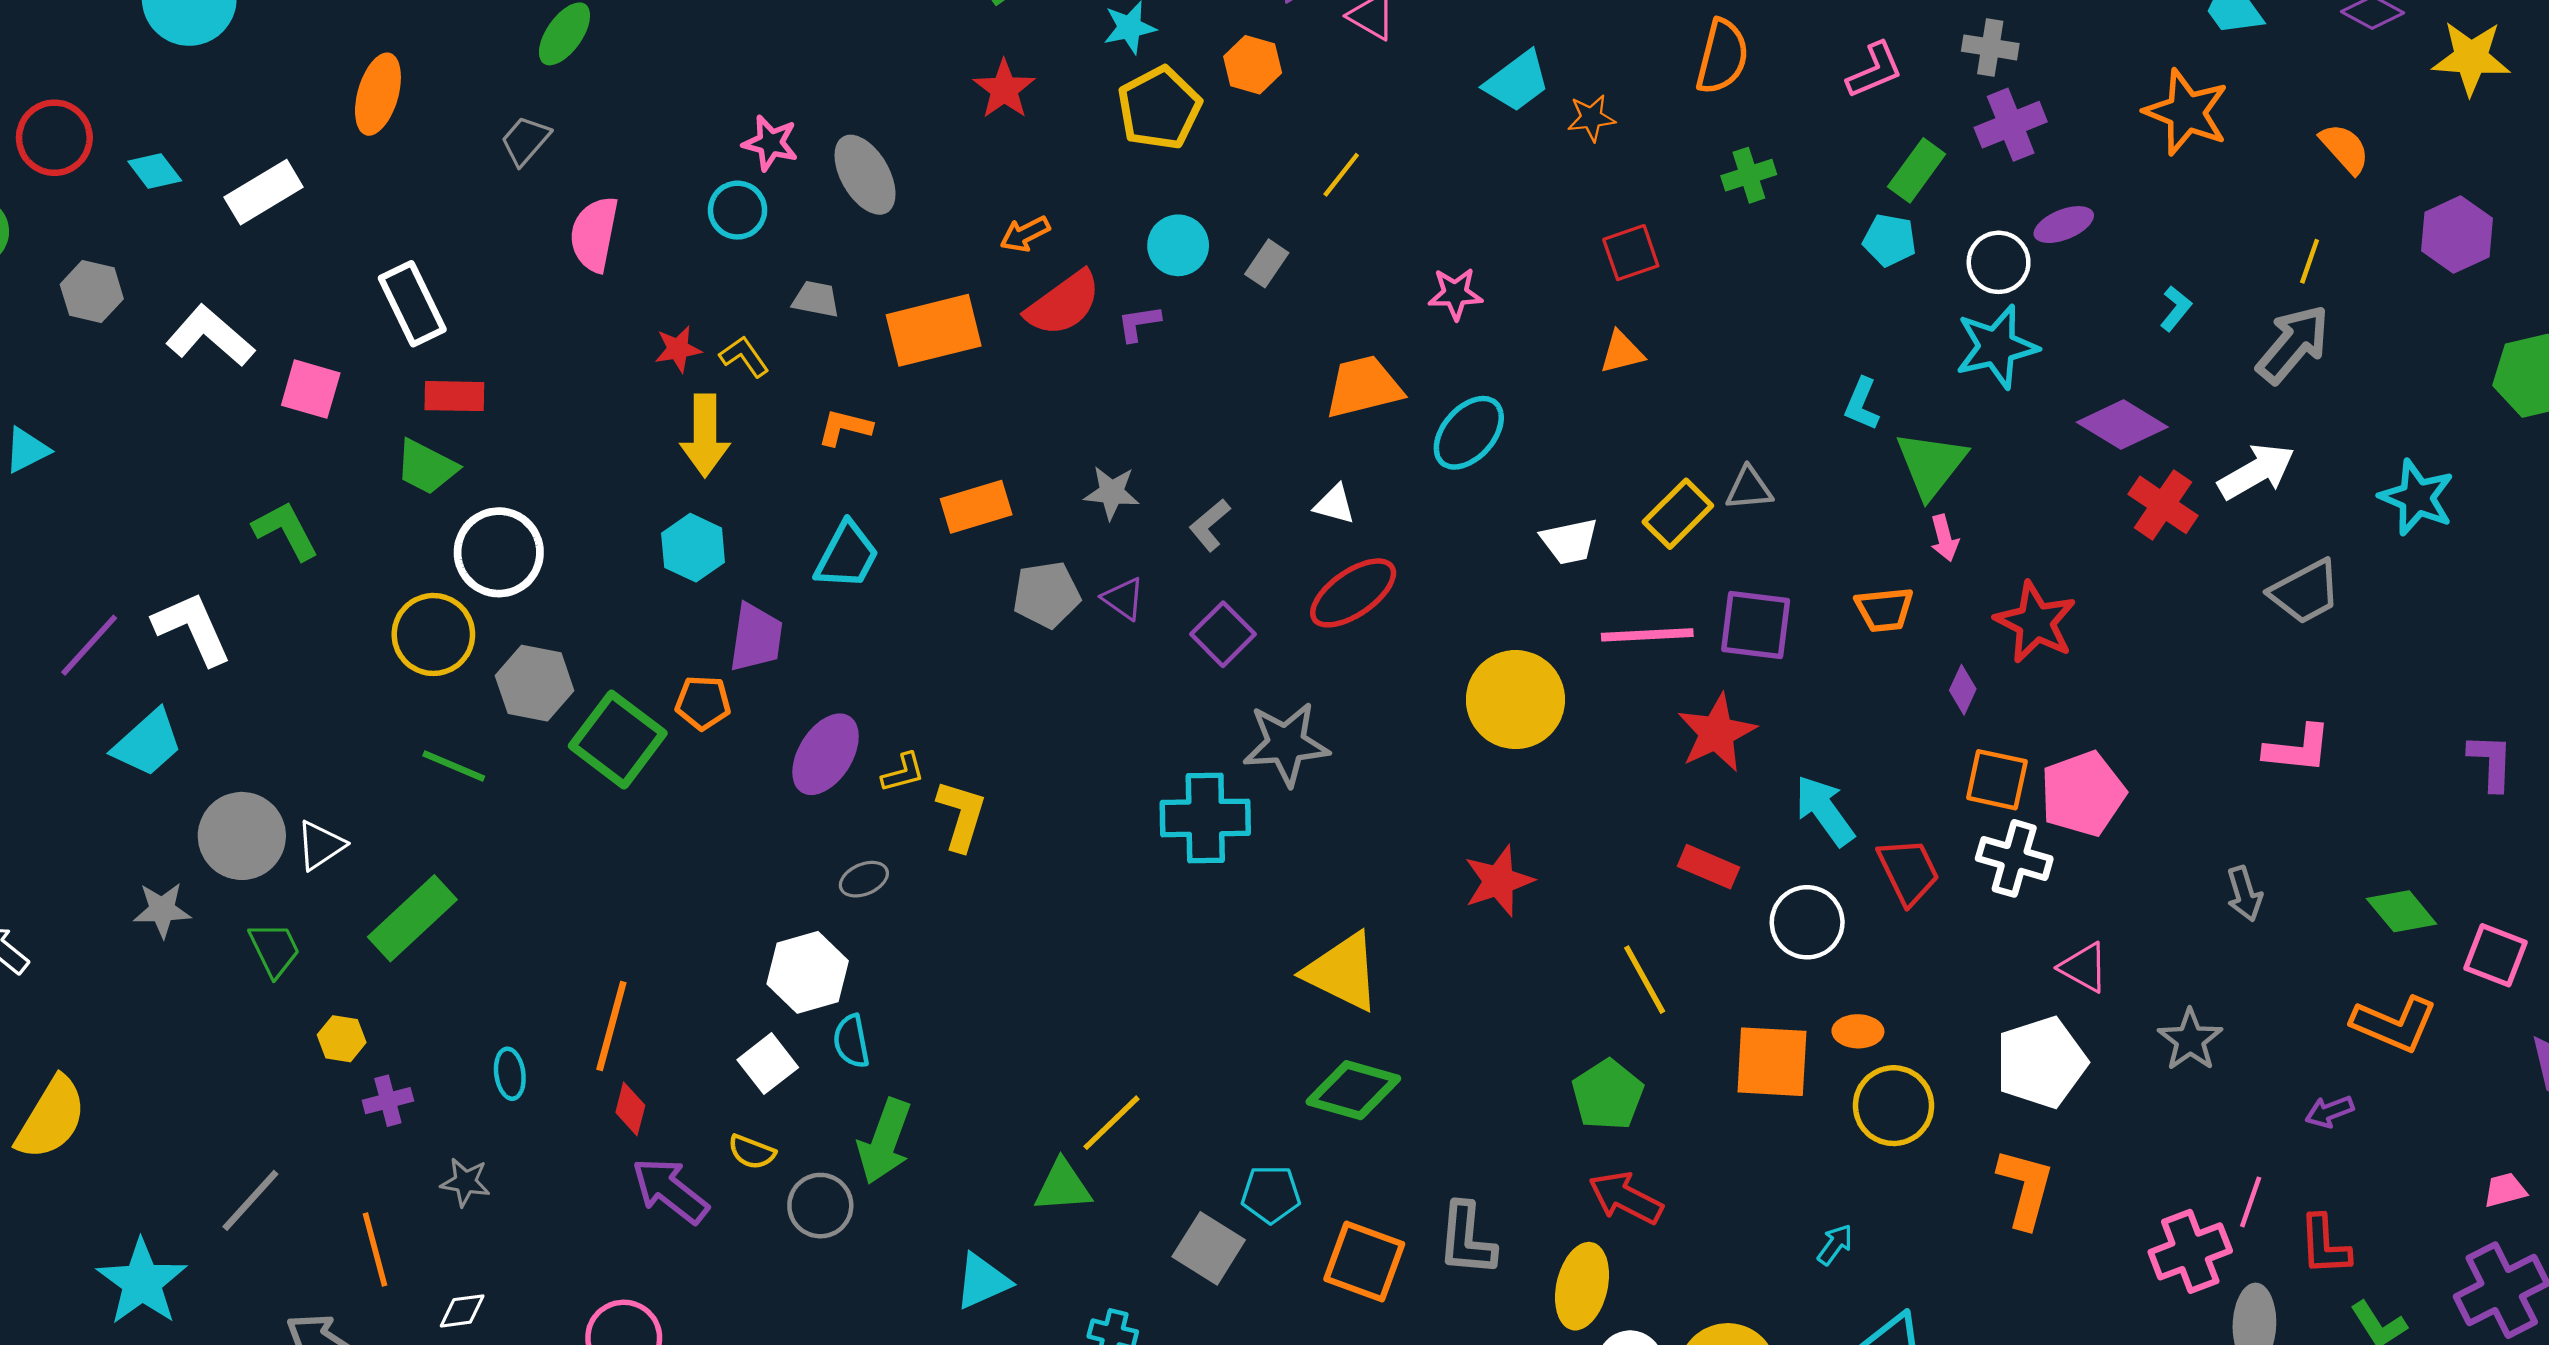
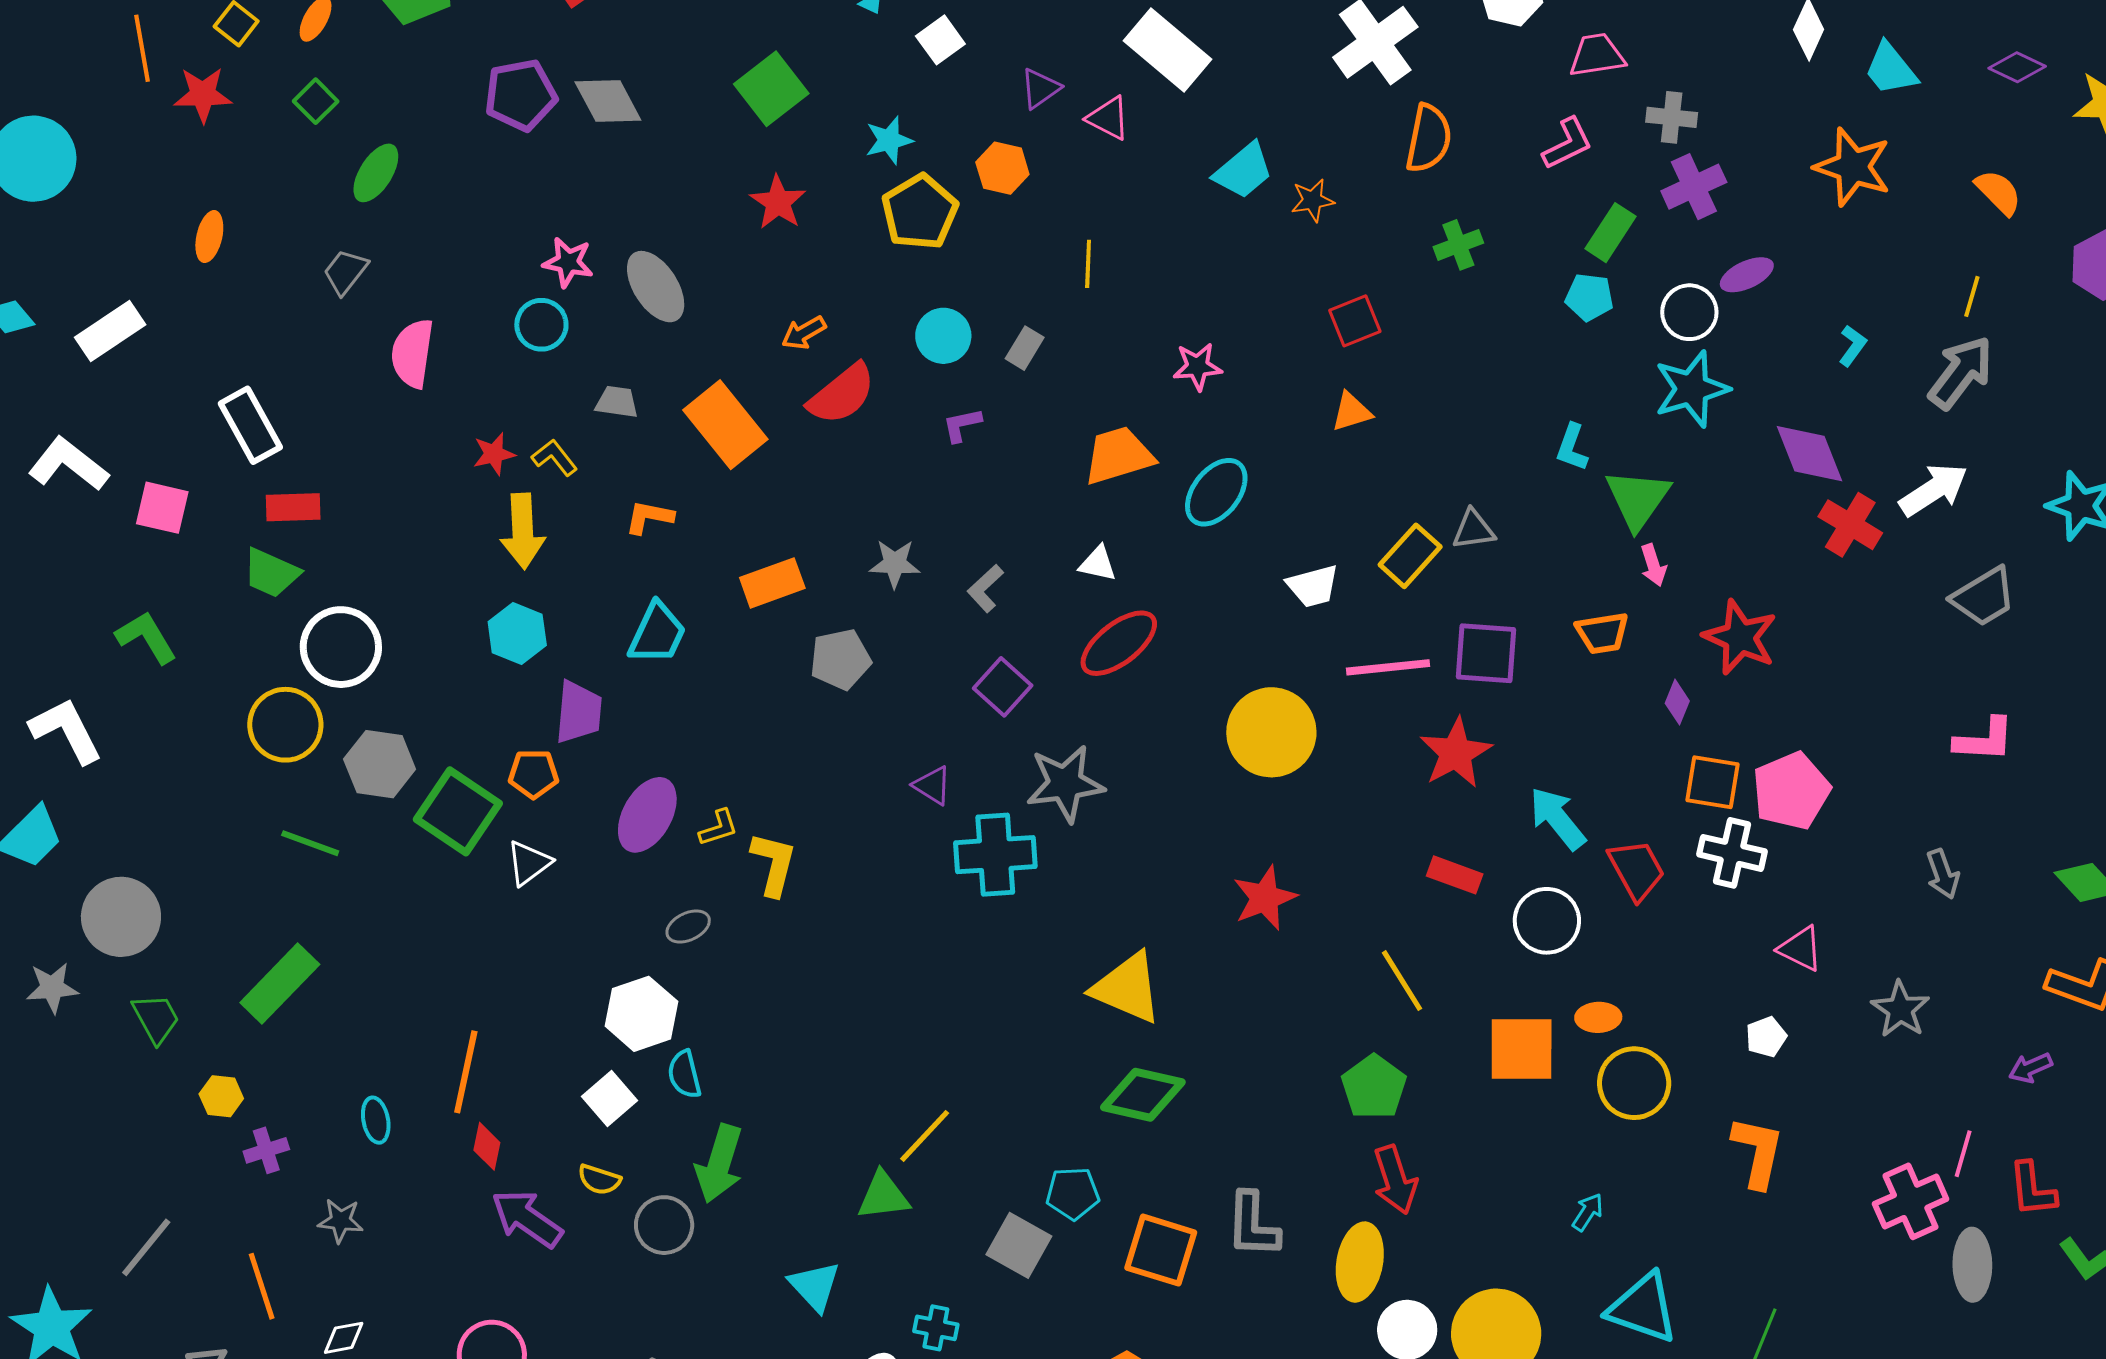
orange ellipse: (378, 94) -> (209, 237), size x0.7
yellow line: (1341, 175) -> (1088, 264), turned -33
purple L-shape: (1139, 323) -> (962, 425), moved
orange rectangle: (934, 330) -> (725, 425), turned 68
purple diamond: (2122, 425) -> (1809, 454), turned 40
purple triangle: (1123, 599) -> (932, 785), moved
white triangle: (320, 845) -> (529, 863), moved
white pentagon: (2041, 1062) -> (1766, 1037), size x0.5
red arrow: (1626, 1198) -> (1395, 1180), turned -132
cyan triangle: (982, 1281) -> (815, 1286), turned -46

